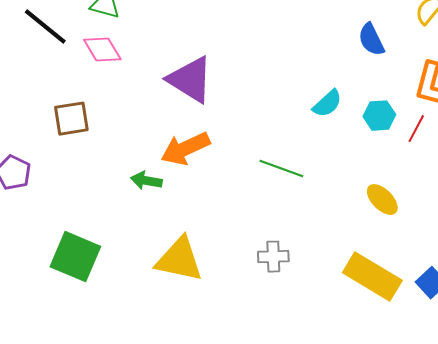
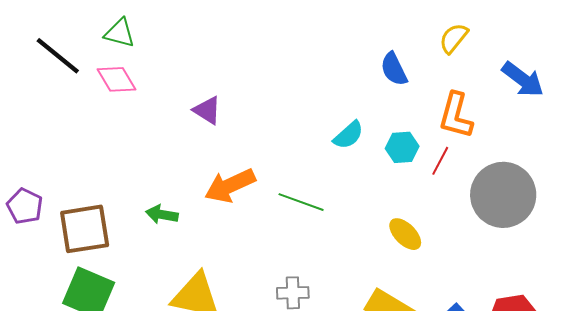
purple triangle: (190, 80) -> (207, 110), size x0.6
brown square: (71, 119) -> (85, 229), moved, size x1.4
orange arrow: (185, 149) -> (230, 186), moved

